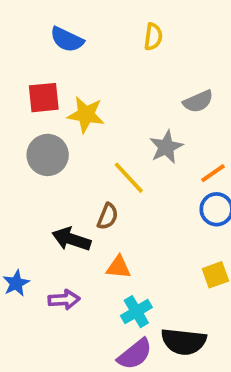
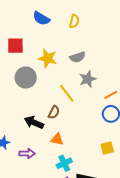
yellow semicircle: (153, 37) -> (74, 21), moved
red square: (44, 98) -> (15, 46), moved
gray semicircle: (198, 101) -> (78, 57), moved

